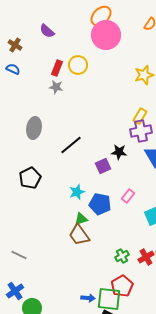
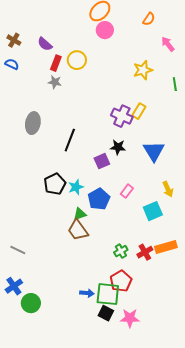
purple semicircle: (47, 31) -> (45, 44), moved
pink circle: (106, 35) -> (105, 30), size x0.6
purple cross: (141, 131) -> (122, 116), moved, turned 35
black line: (71, 145) -> (70, 140), turned -30
black pentagon: (30, 178) -> (55, 184), moved
blue pentagon: (100, 204) -> (99, 199), turned 30

